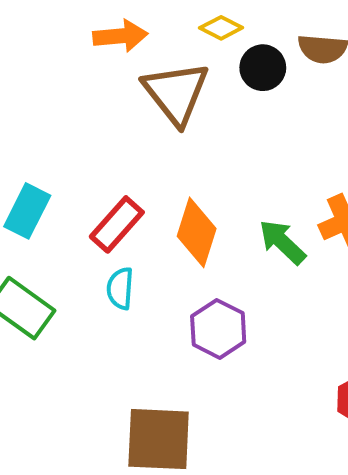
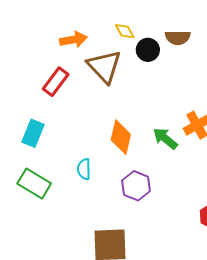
yellow diamond: (221, 28) -> (125, 31), turned 40
red rectangle: (117, 224) -> (56, 82), moved

